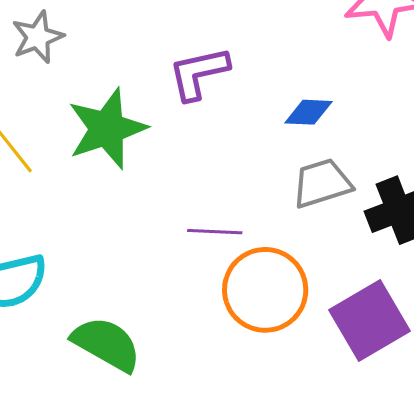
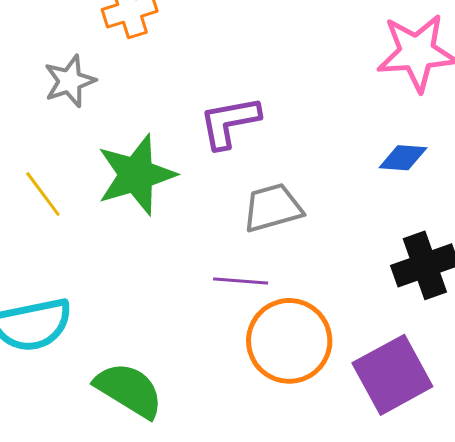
blue diamond: (308, 112) -> (403, 158), moved
gray trapezoid: (322, 183) -> (273, 208), moved

